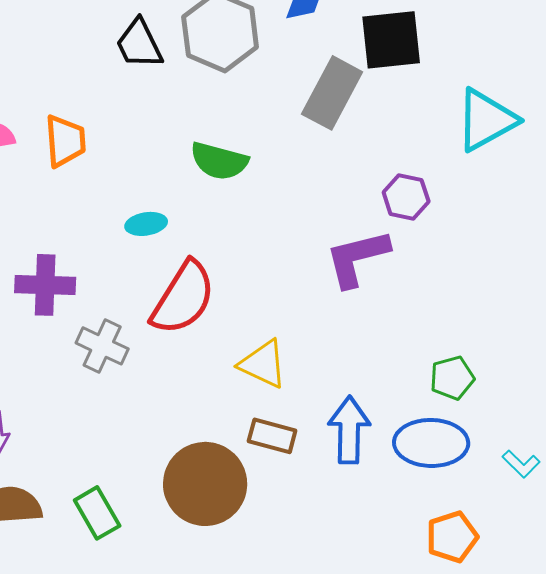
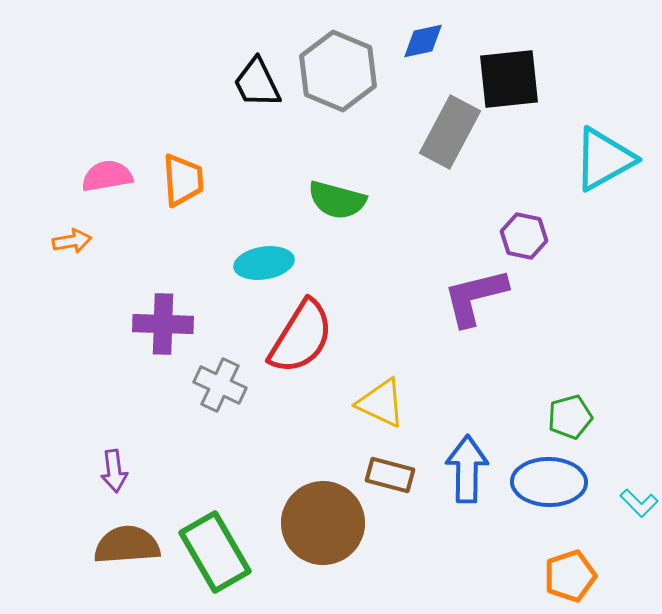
cyan ellipse: (146, 224) -> (264, 263), size x1.4
green rectangle: (97, 513) -> (215, 552), size x1.5

